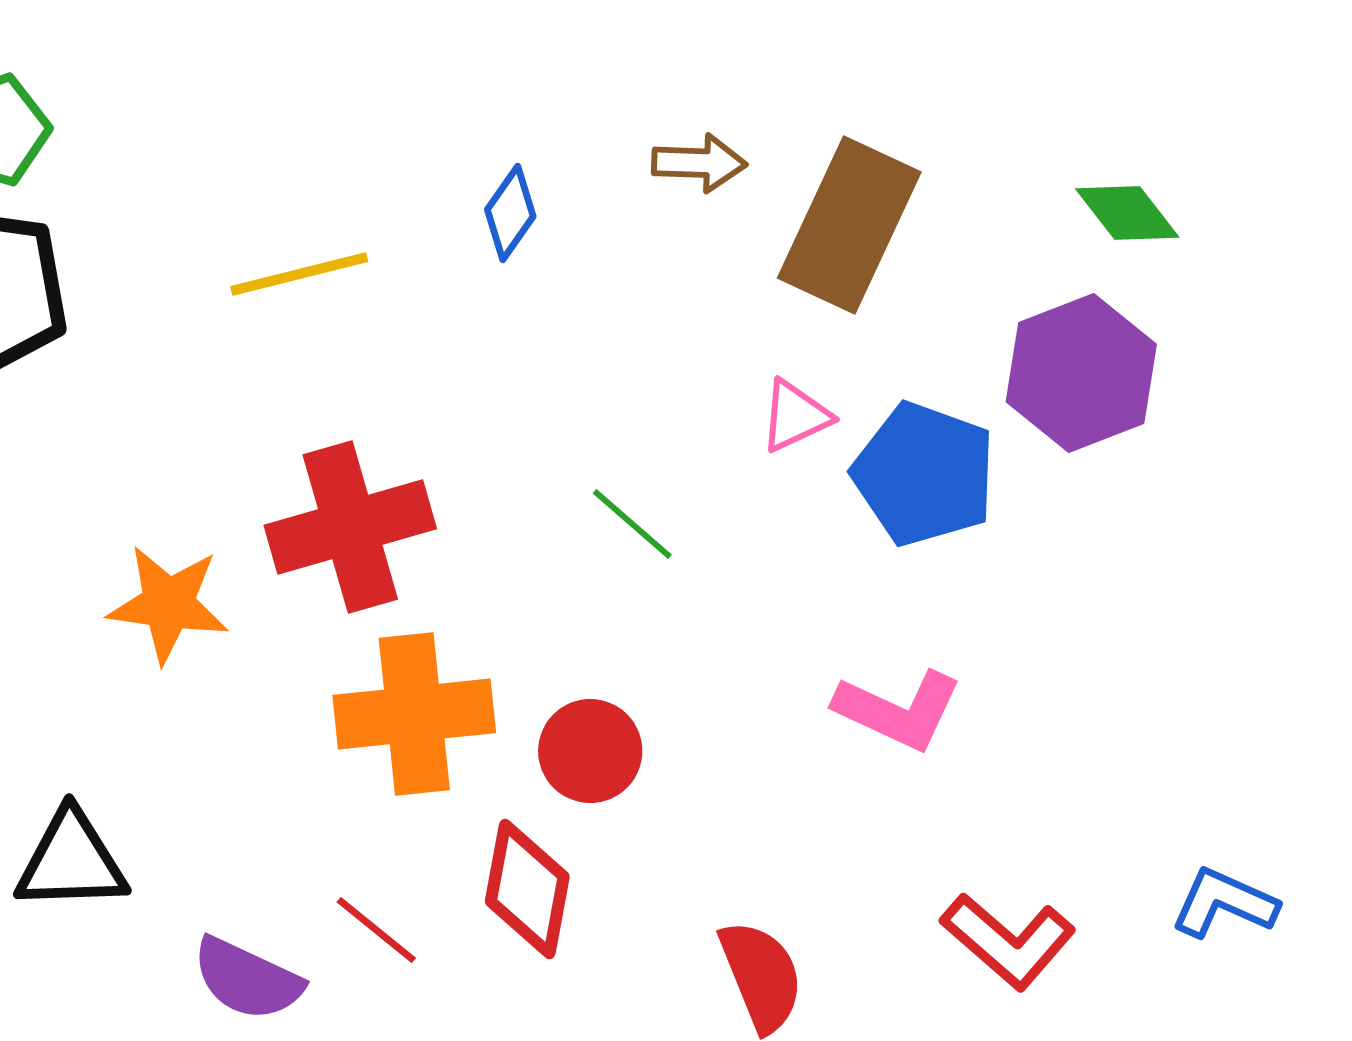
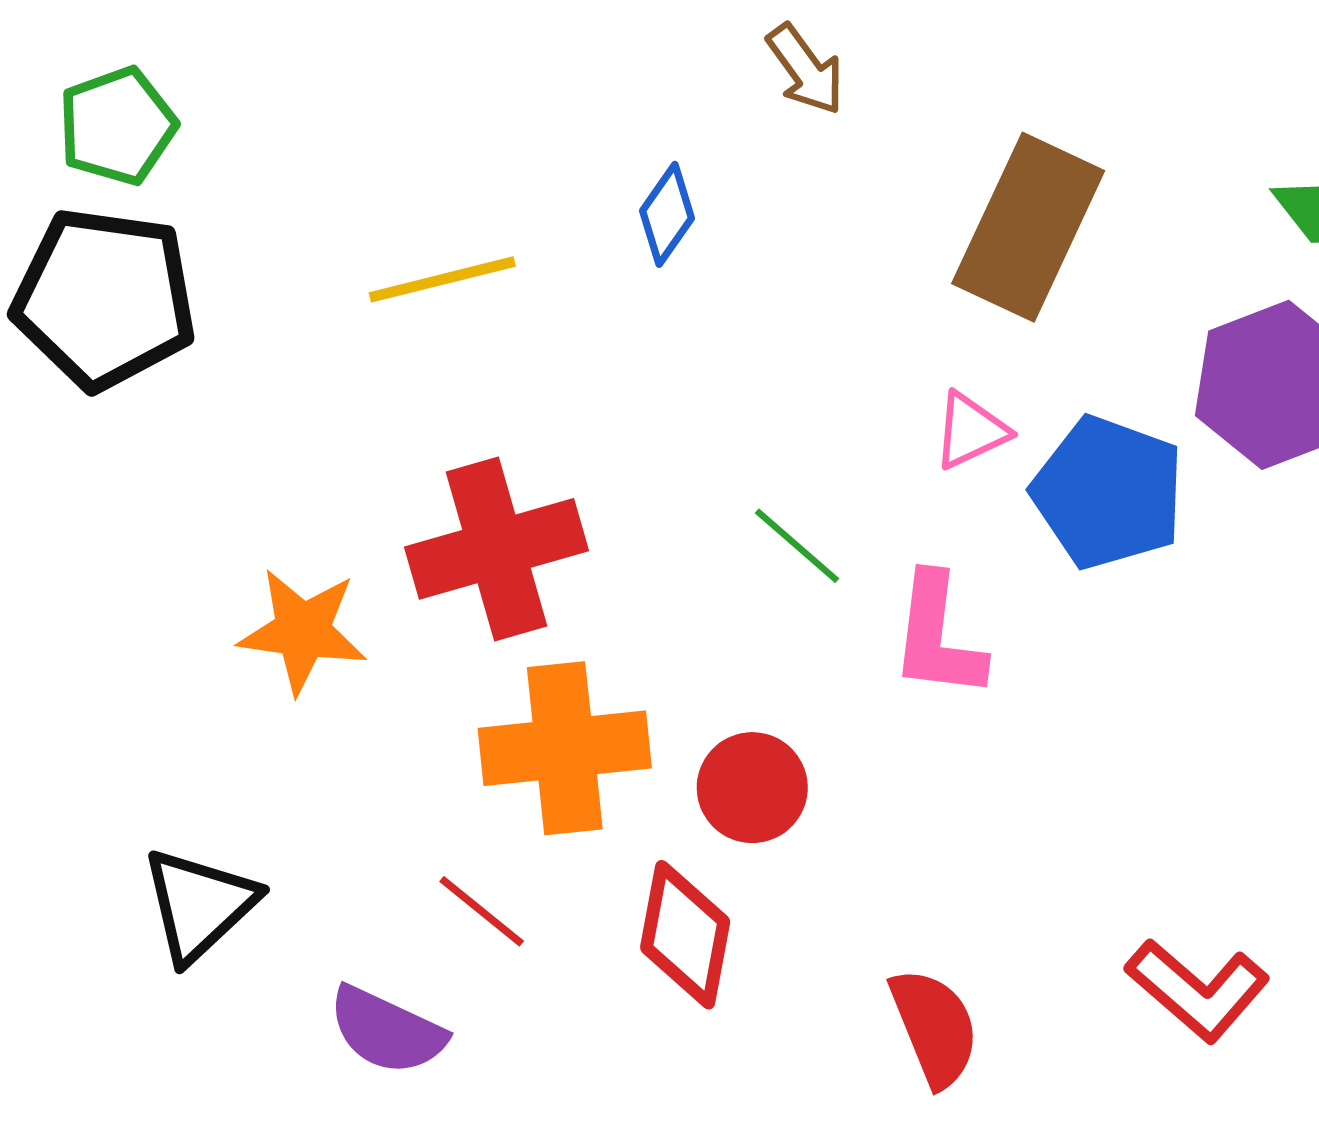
brown arrow: (699, 163) -> (806, 69), moved, turned 52
pink L-shape: (898, 710) -> (938, 636), moved, turned 72
black triangle: (71, 861) -> (199, 905), turned -41
red line: (376, 930) -> (482, 911), moved

